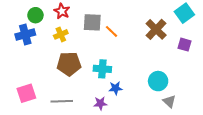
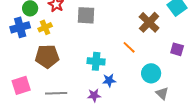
orange line: (111, 31) -> (129, 47), moved
yellow cross: (61, 34) -> (45, 27), moved
purple square: (184, 45) -> (177, 49), moved
brown pentagon: (69, 64) -> (47, 56), moved

